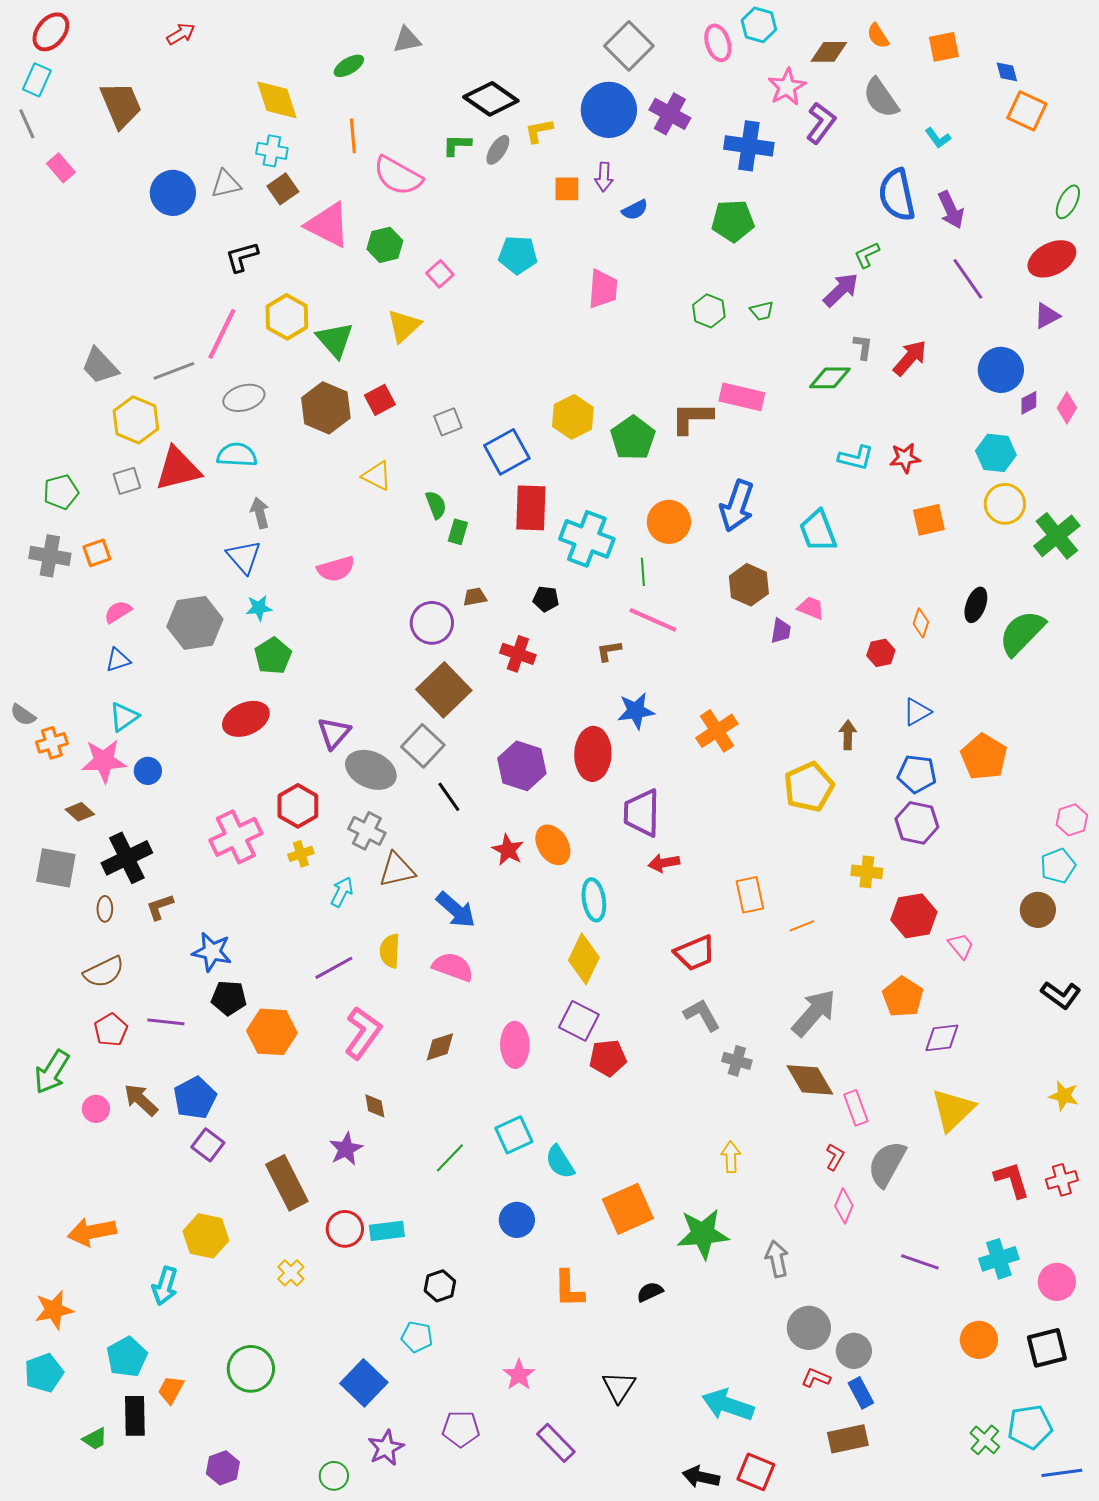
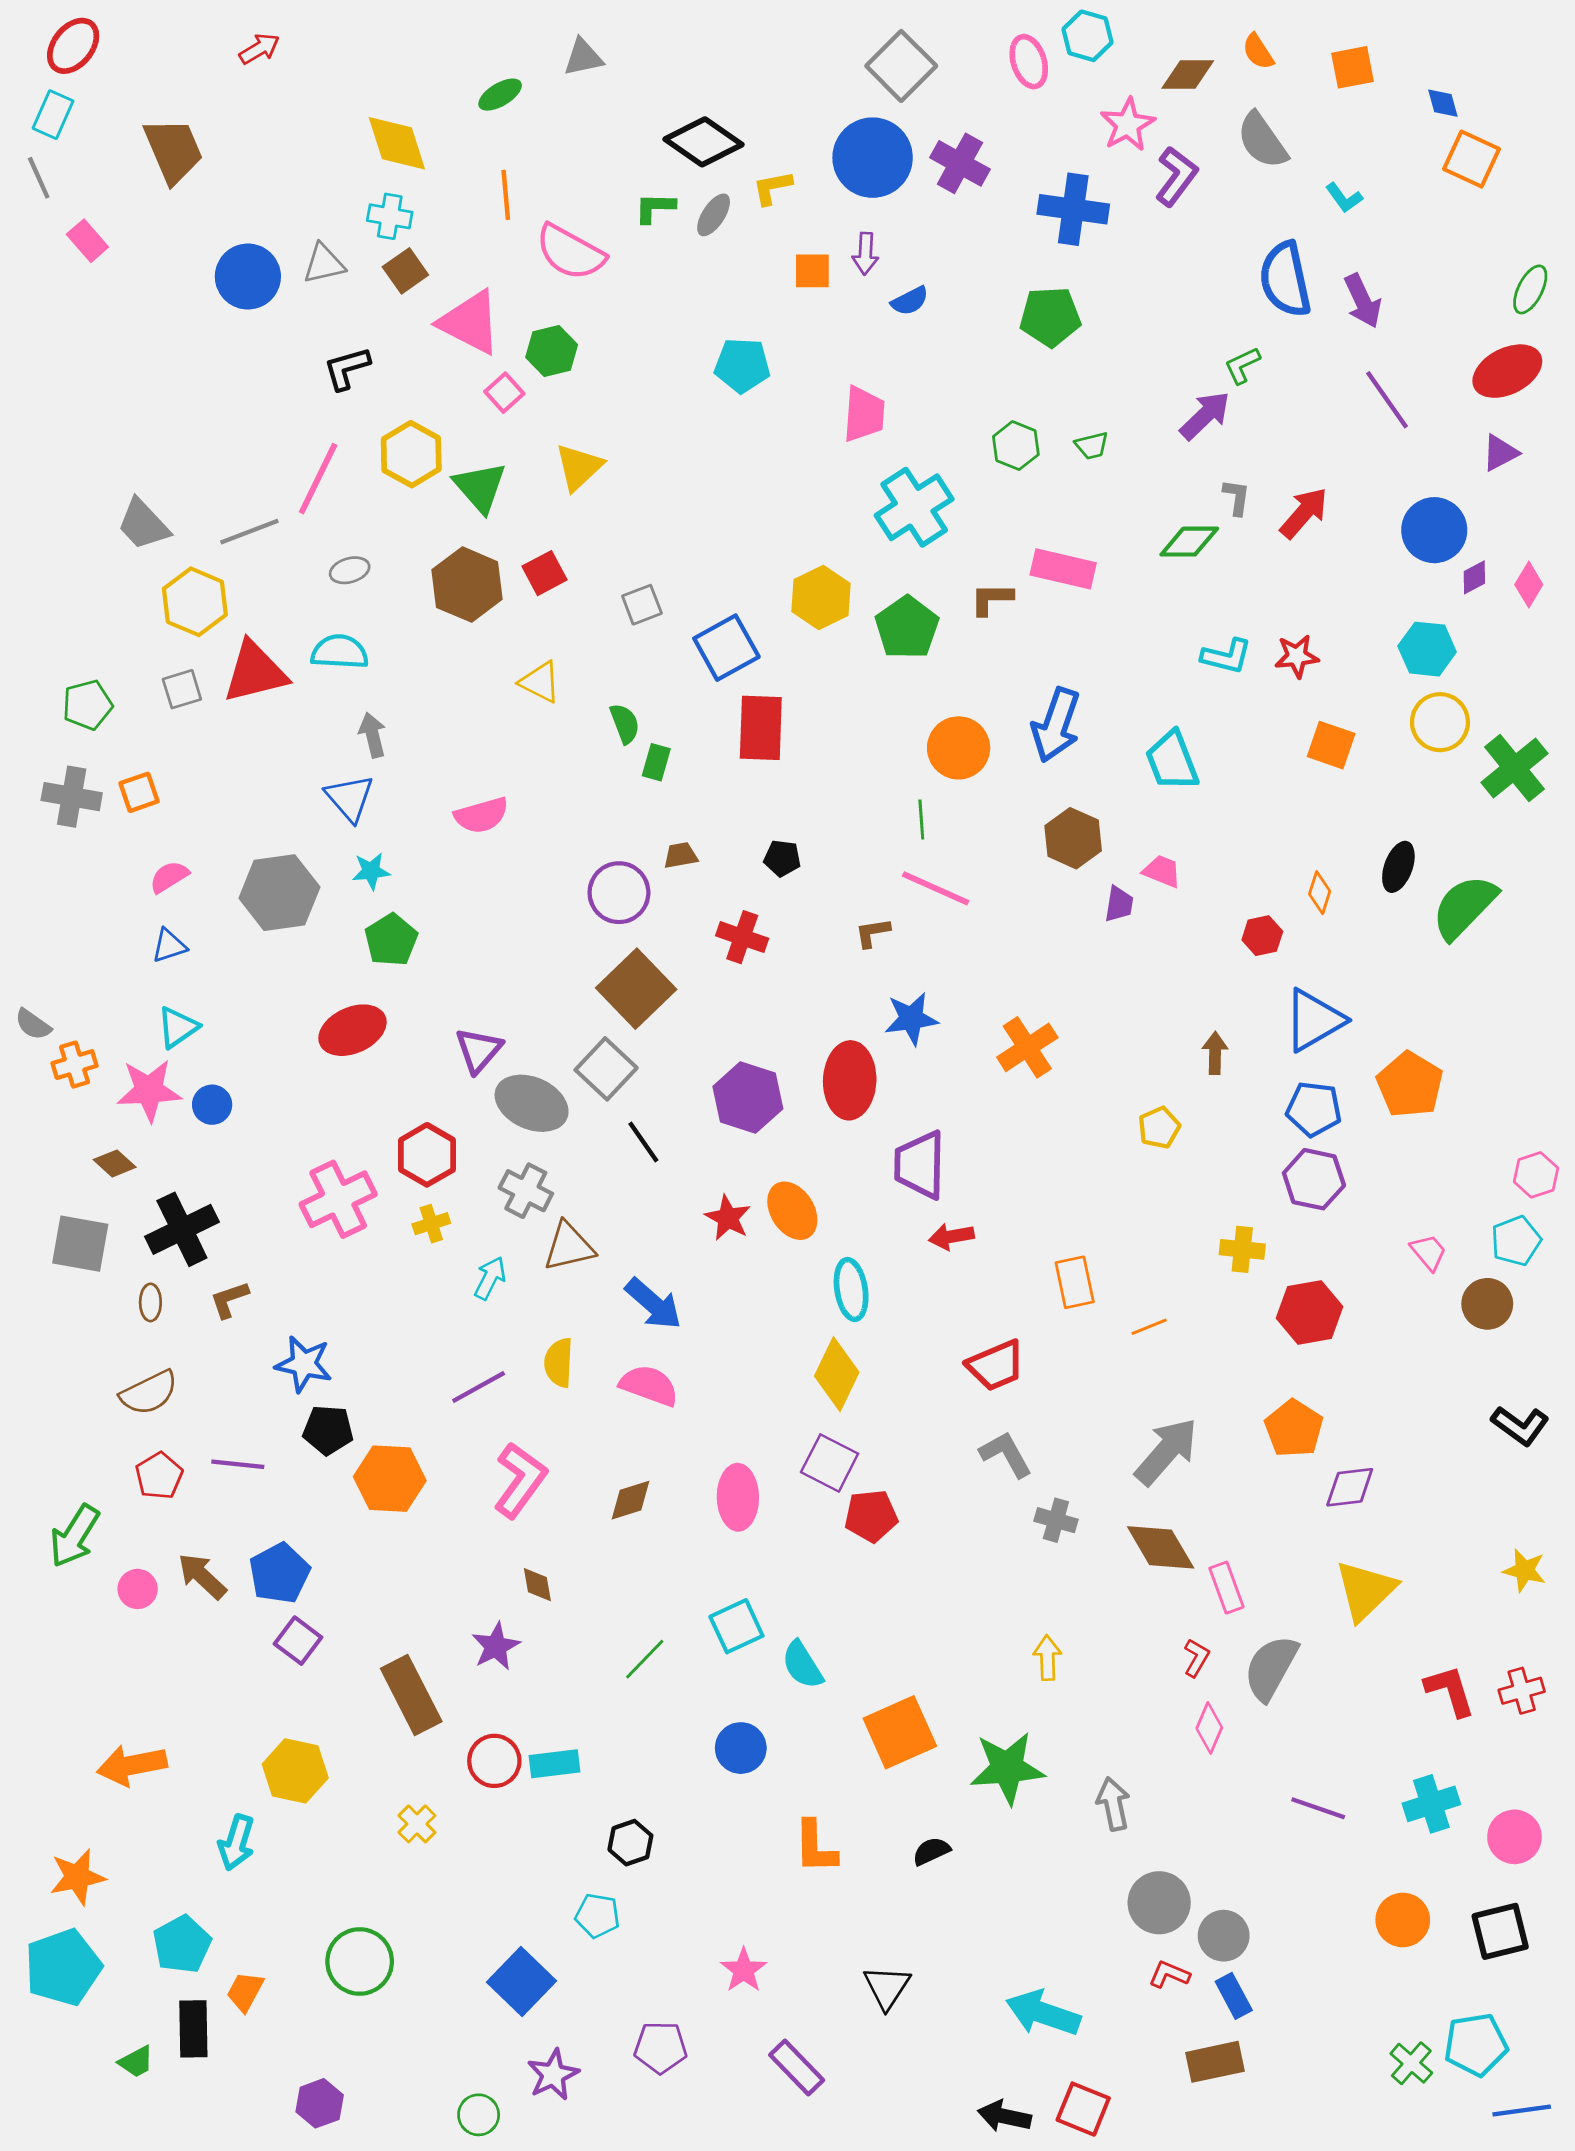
pink square: (440, 274) -> (504, 393), moved
gray ellipse: (244, 398) -> (350, 570), size x0.7
brown L-shape: (692, 418) -> (992, 599), size x0.7
orange square: (929, 520) -> (1331, 745), turned 32
cyan cross: (587, 539) -> (914, 507), moved, turned 36
blue triangle: (917, 712) -> (1314, 1020), size x1.6
yellow pentagon: (809, 787) -> (1159, 1128), size x0.6
pink trapezoid: (961, 946) -> (1429, 1252), moved
cyan pentagon: (44, 1373) -> (63, 1967), size x1.4

